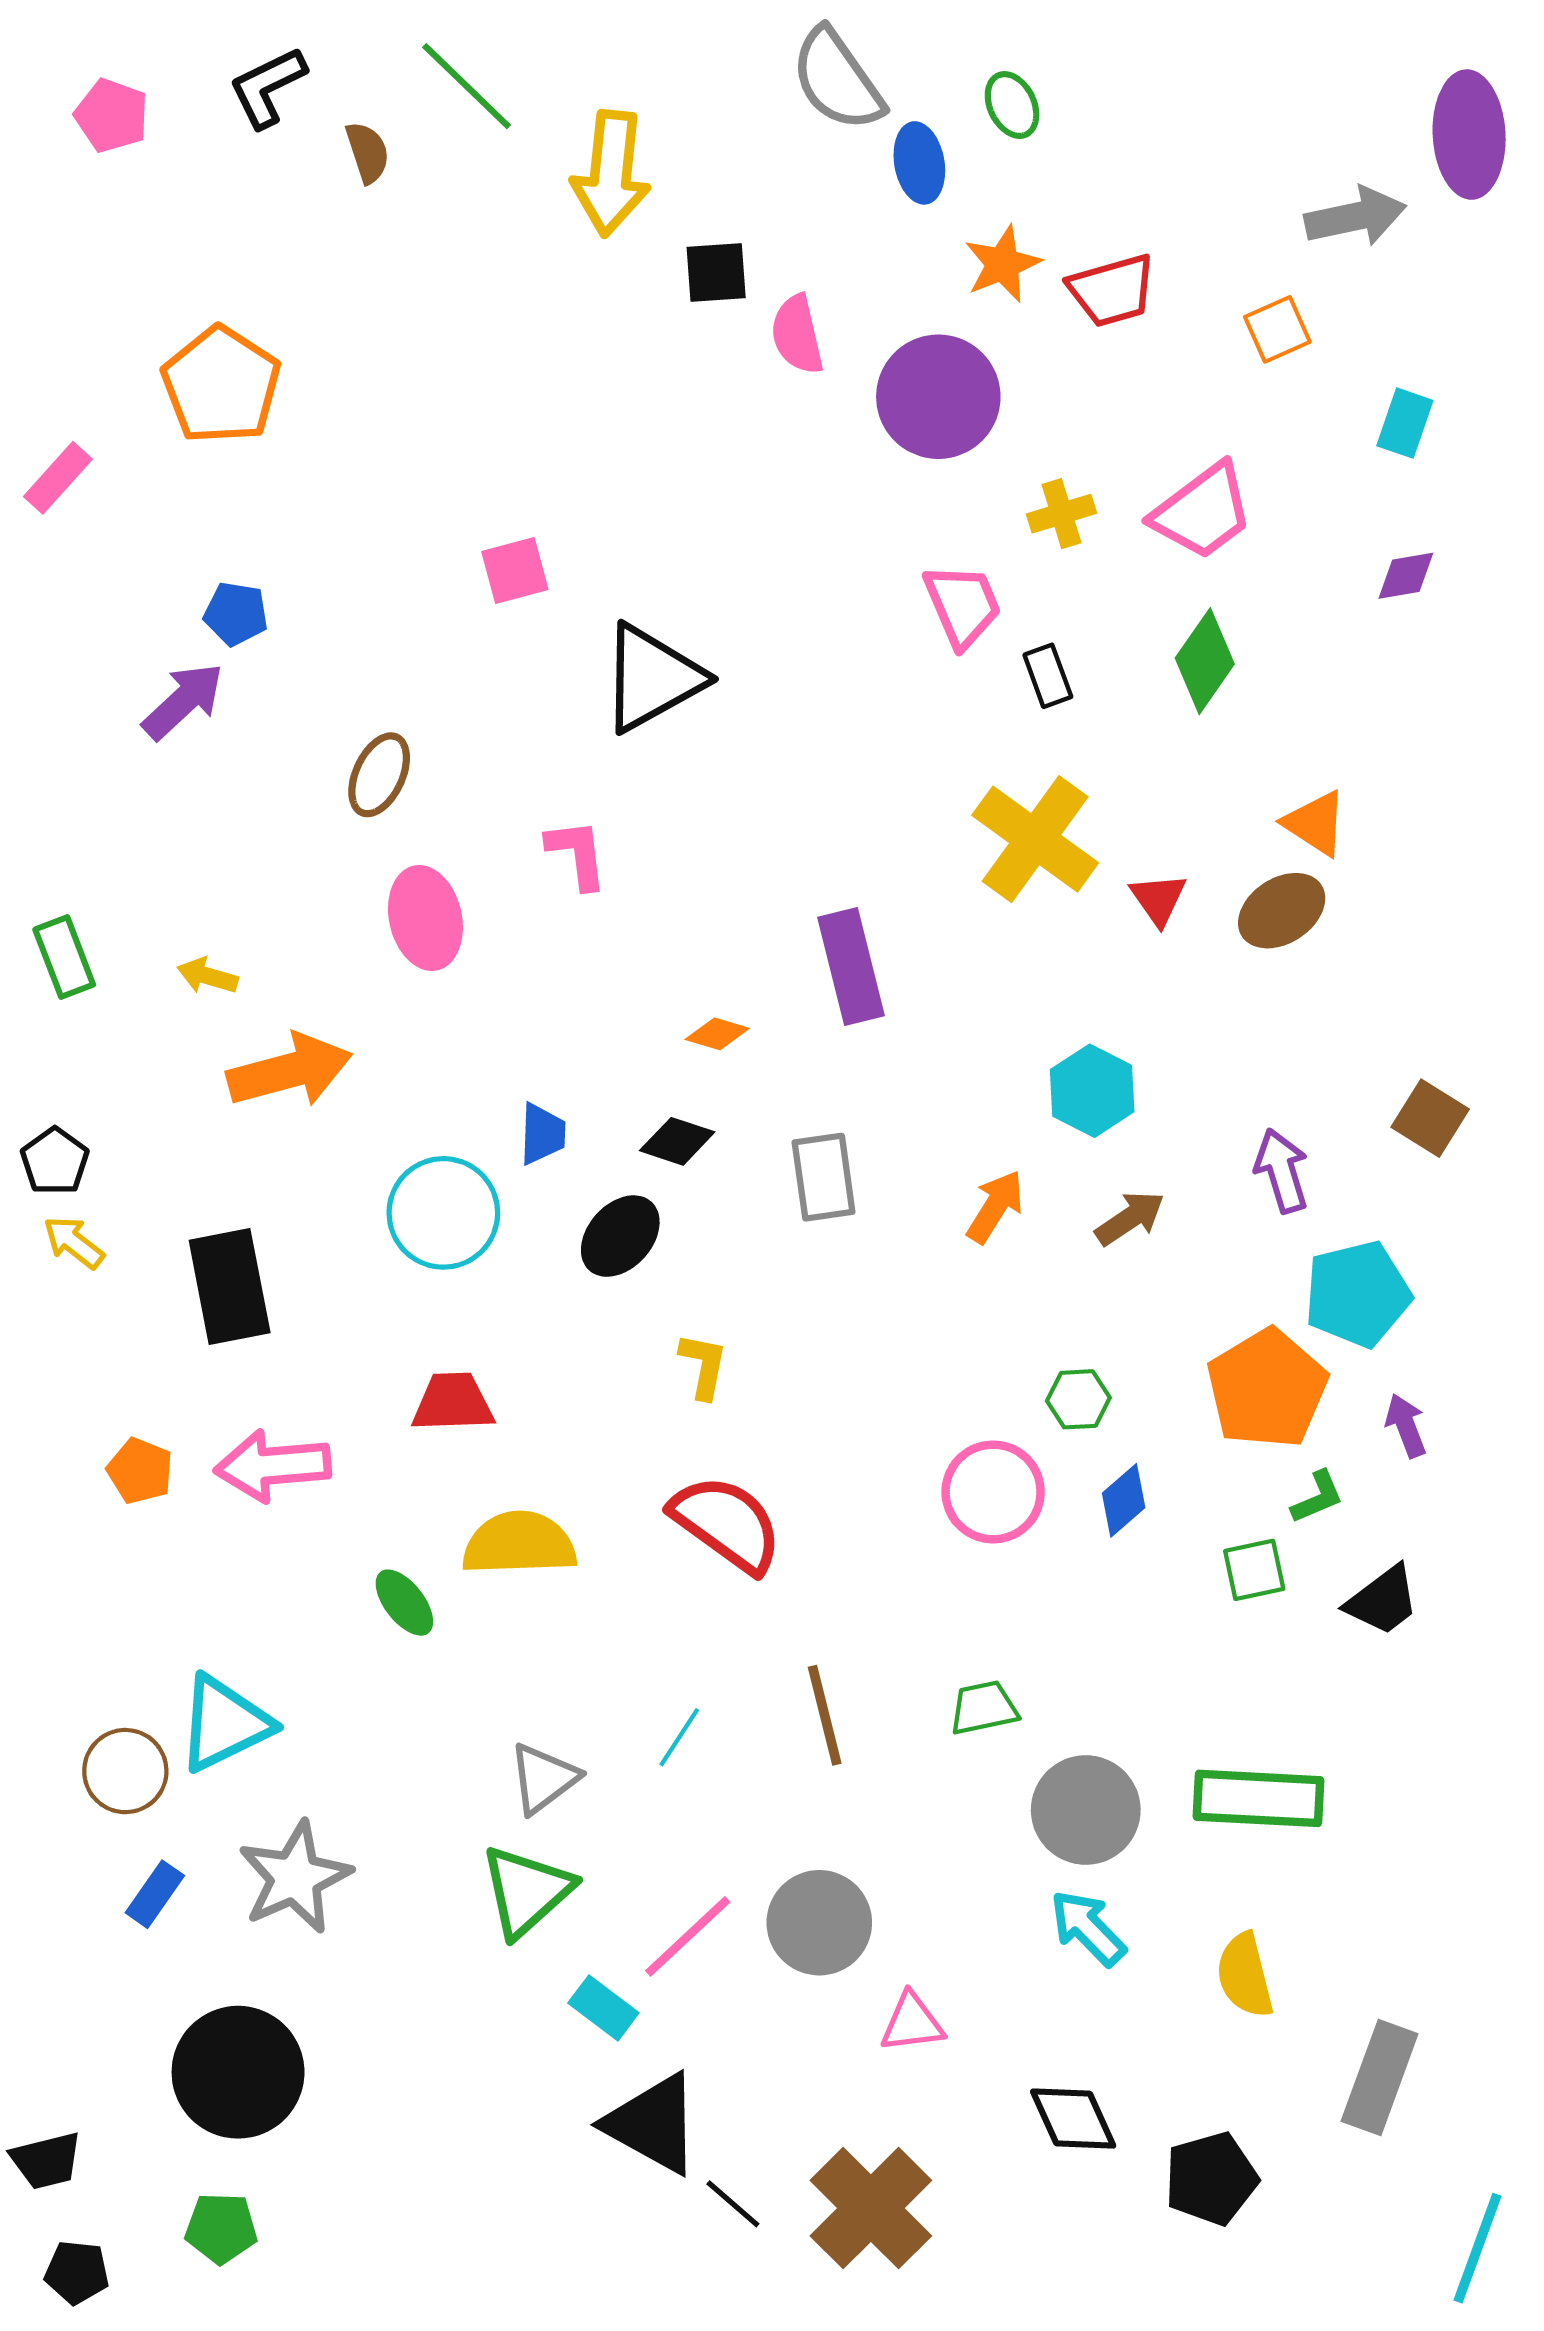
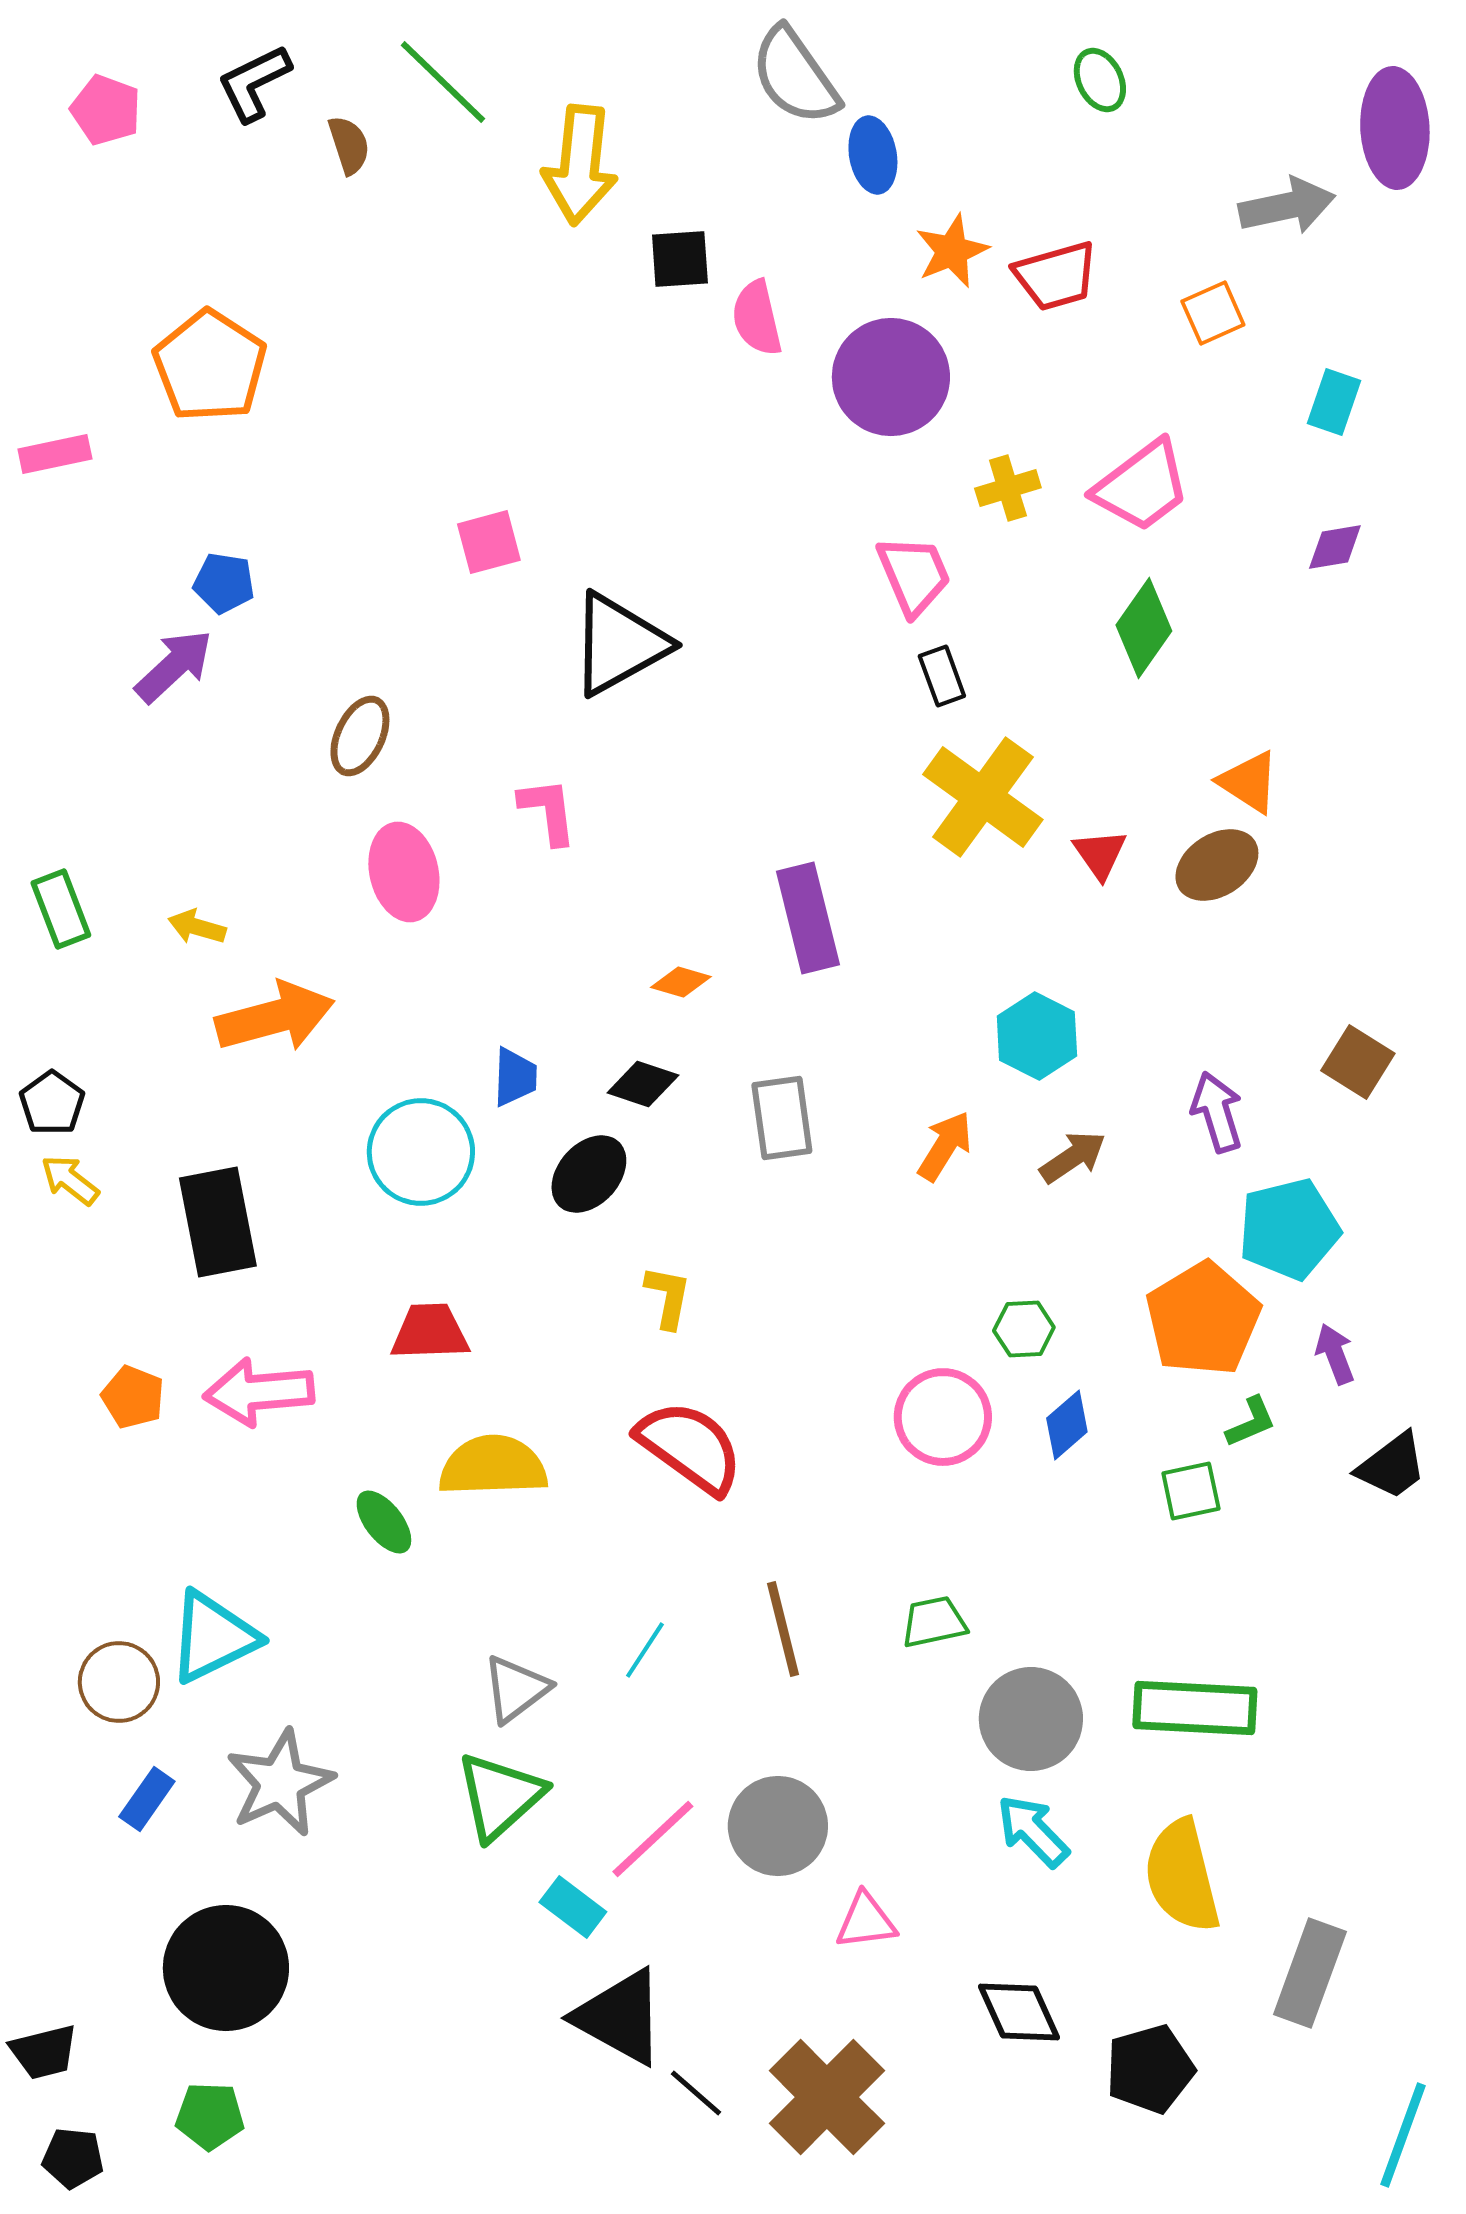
green ellipse: (1012, 105) -> (1100, 80), moved
pink rectangle: (58, 478) -> (55, 454), turned 36
black rectangle: (1048, 676) -> (942, 676), moved
black trapezoid: (1383, 1600) -> (1392, 1466), moved
yellow semicircle: (1245, 1975) -> (1182, 1876), size x1.4

